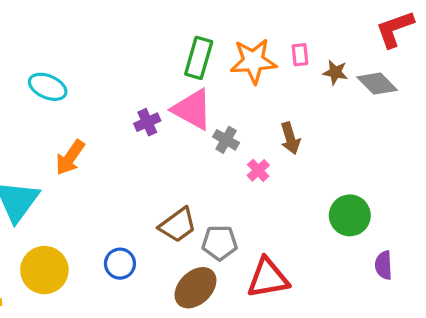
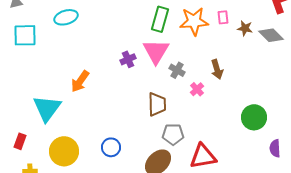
cyan ellipse: (48, 87) -> (66, 17), moved, turned -40
pink triangle: (192, 109) -> (156, 51), turned 32
brown trapezoid: (178, 225) -> (157, 104), moved, turned -55

